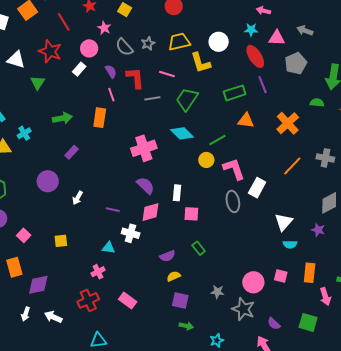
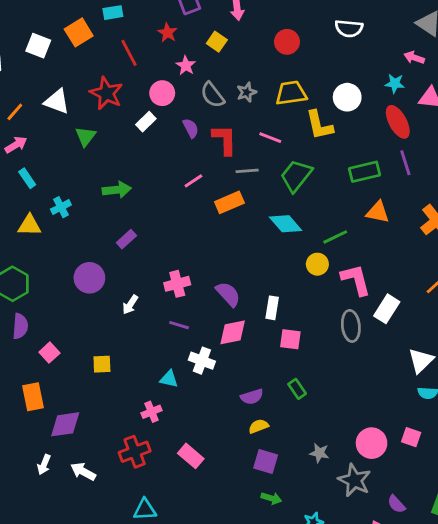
pink line: (111, 95) -> (193, 181), moved, turned 72
orange rectangle: (100, 118) -> (229, 202), moved, turned 54
pink cross: (144, 148) -> (177, 284), moved, size x0.7

